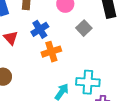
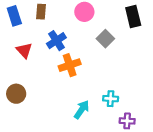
cyan cross: (88, 82) -> (111, 99), size x0.6

